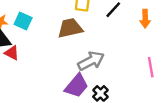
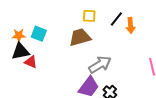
orange arrow: (145, 19) -> (131, 25), moved

